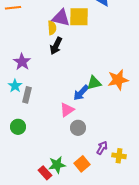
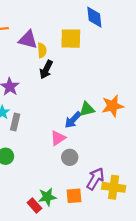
purple triangle: (61, 18) -> (28, 40), moved
purple arrow: (102, 148) -> (95, 179), size x1.5
yellow cross: (119, 156) -> (114, 187), size x1.5
orange square: (82, 164) -> (74, 196), turned 35

